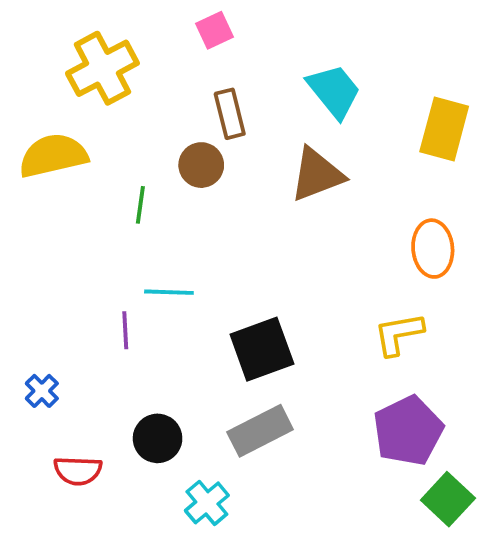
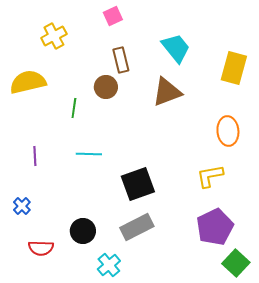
yellow cross: (102, 68) -> (54, 36), size x0.7
purple line: (125, 330) -> (35, 156), moved

